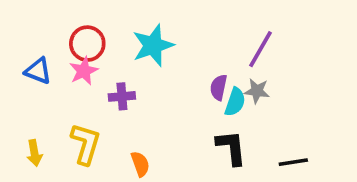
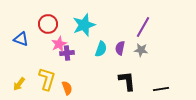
pink star: (84, 71) -> (59, 44), moved
cyan semicircle: (235, 102) -> (101, 49), moved
yellow arrow: (34, 153) -> (19, 84), turned 48
orange semicircle: (140, 164) -> (67, 88), moved

